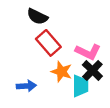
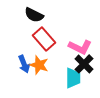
orange star: (62, 72) -> (39, 65), moved
blue arrow: (26, 86) -> (24, 64), moved, turned 72

